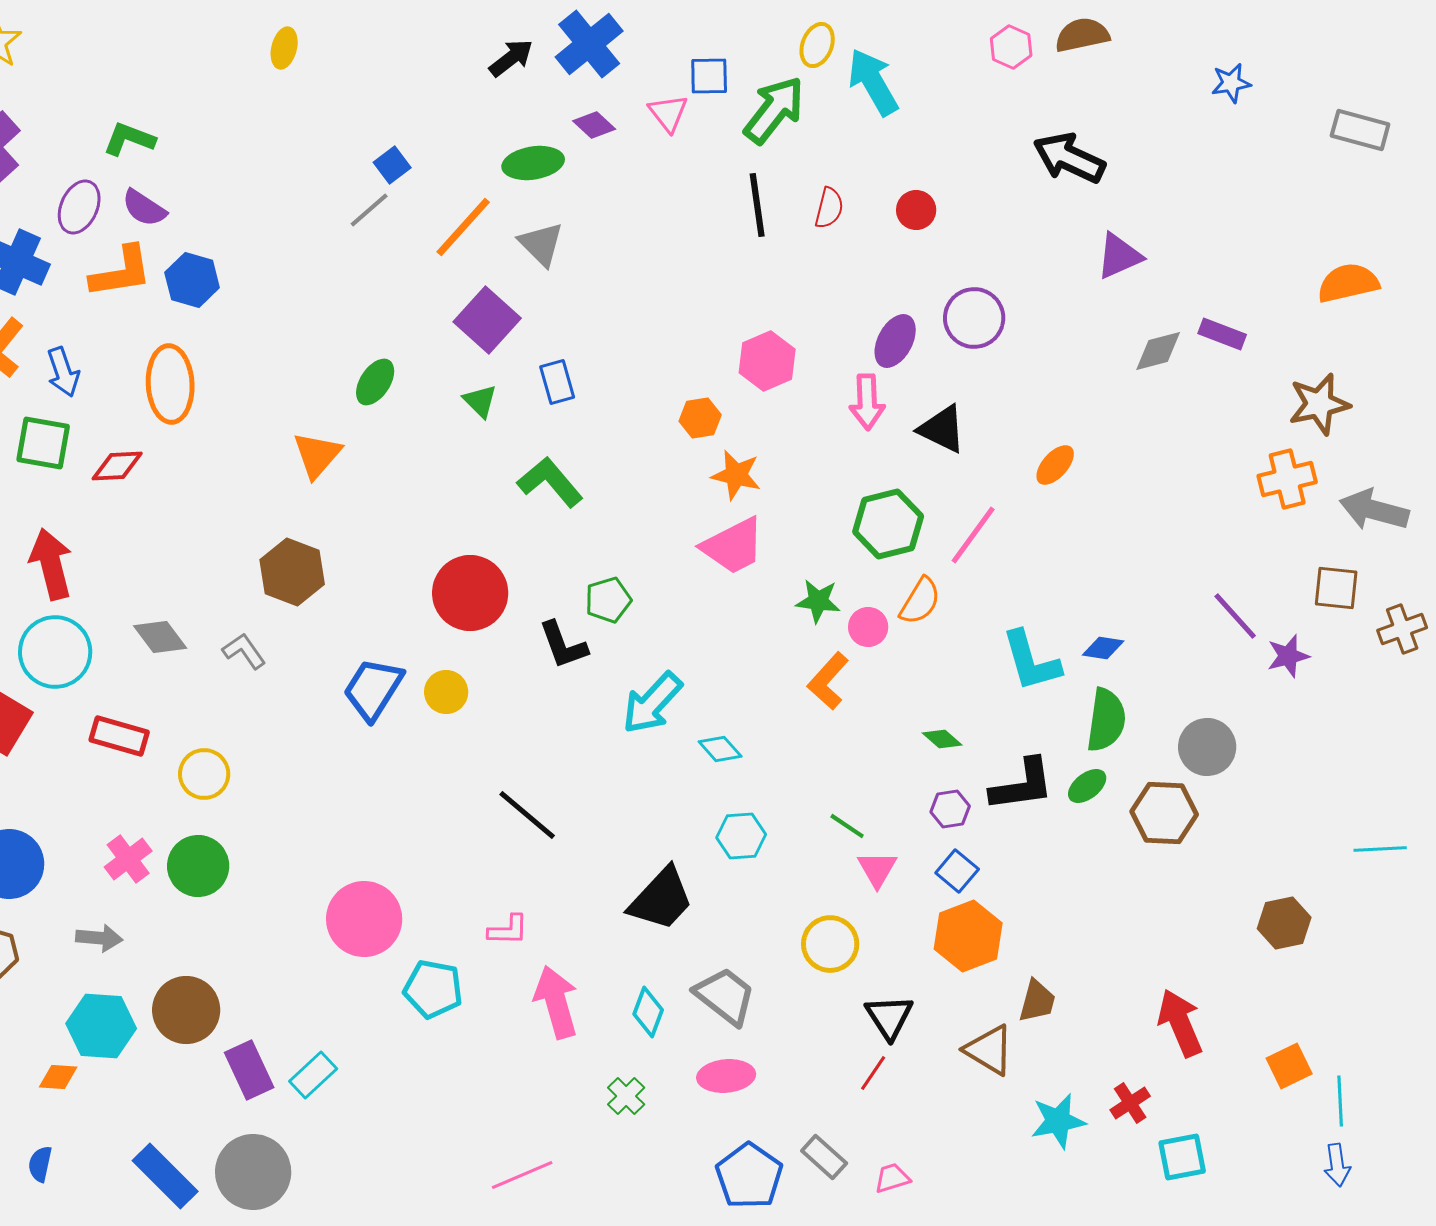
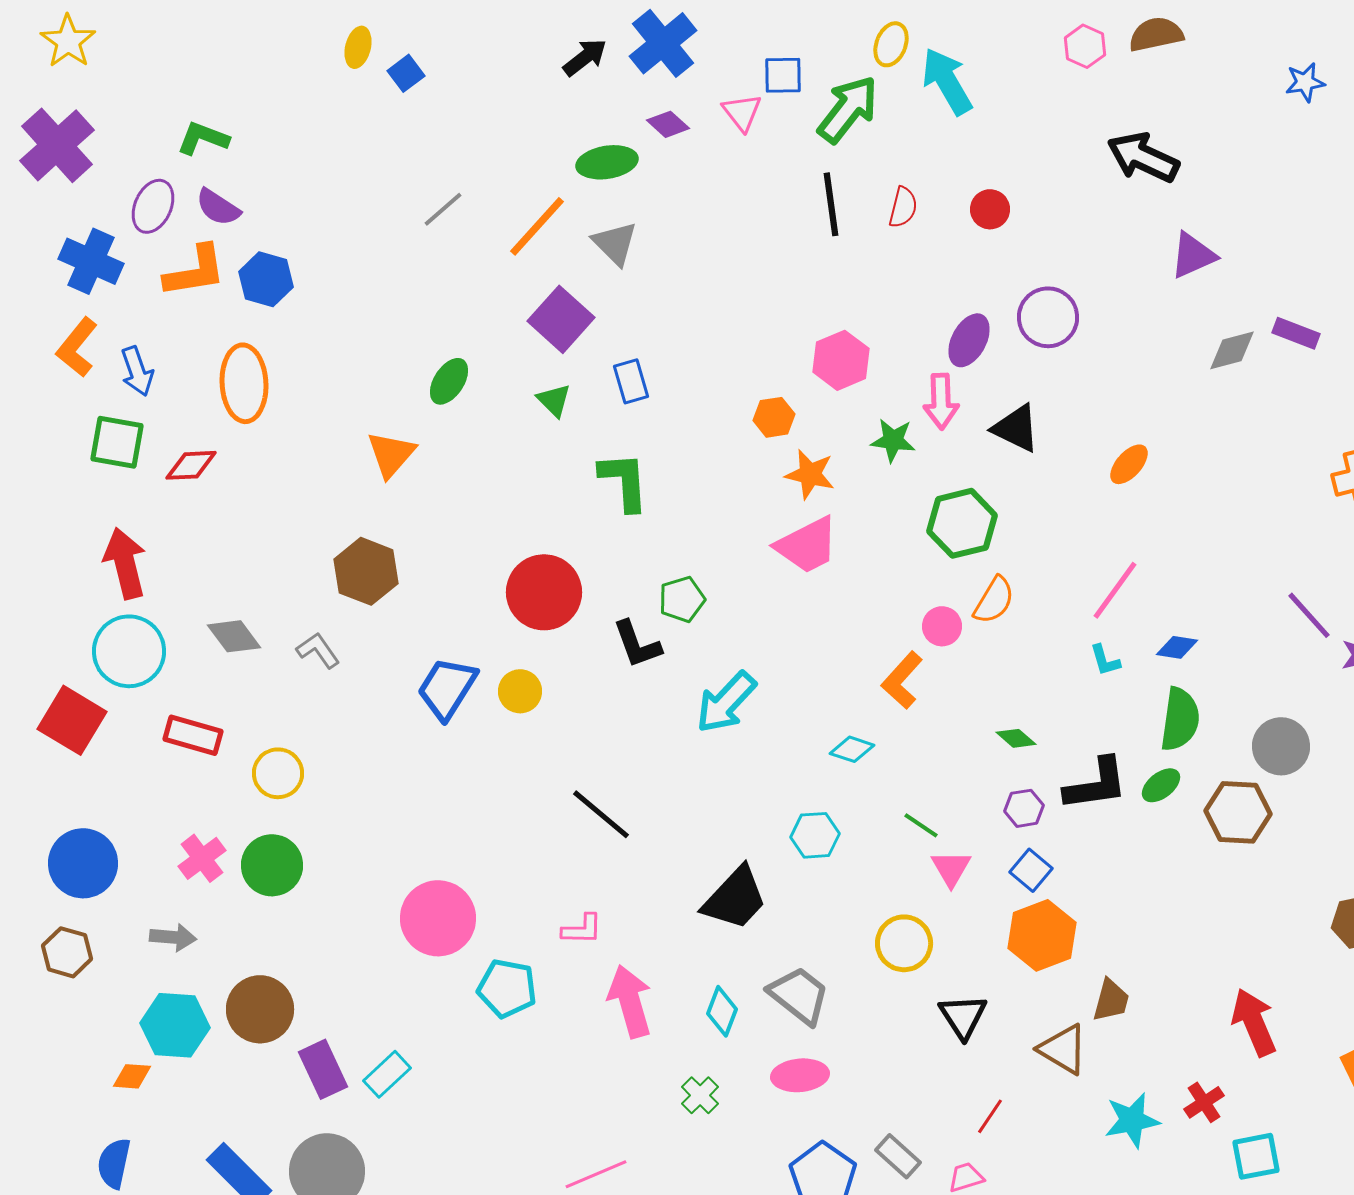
blue square: (392, 165) -> (406, 73), moved
green L-shape: (550, 482) -> (624, 481), turned 36
pink line: (973, 535) -> (1115, 590), moved
green star: (818, 601) -> (893, 440), moved
cyan L-shape: (1031, 661) -> (1105, 660), size x0.5
cyan diamond: (720, 749) -> (852, 749), moved, turned -30
red line: (873, 1073) -> (990, 1116), moved
blue semicircle: (40, 1164) -> (114, 1163), size x1.4

